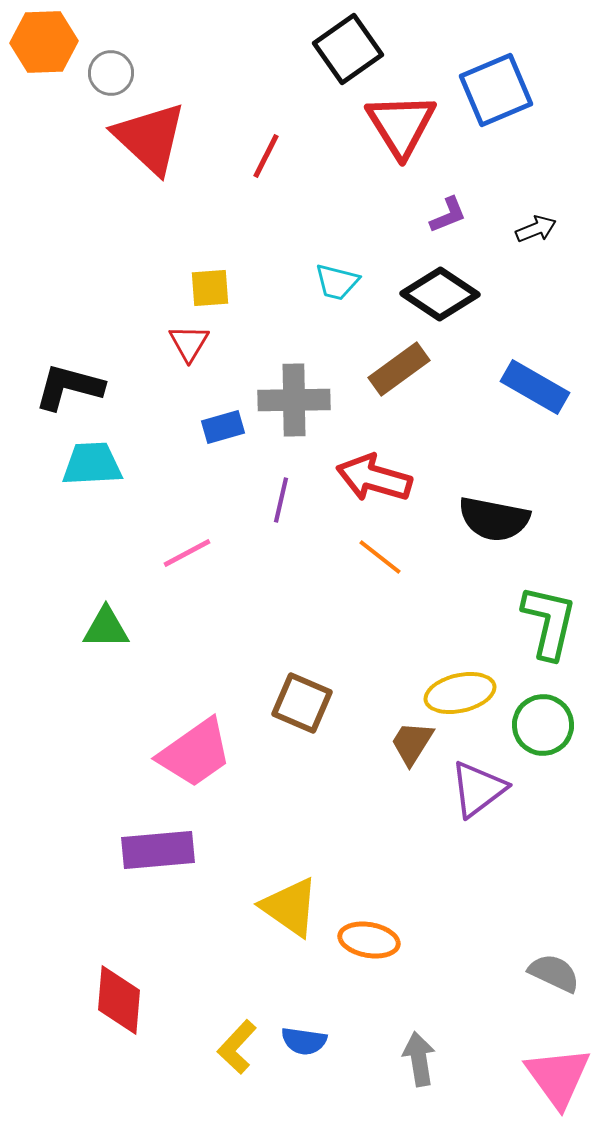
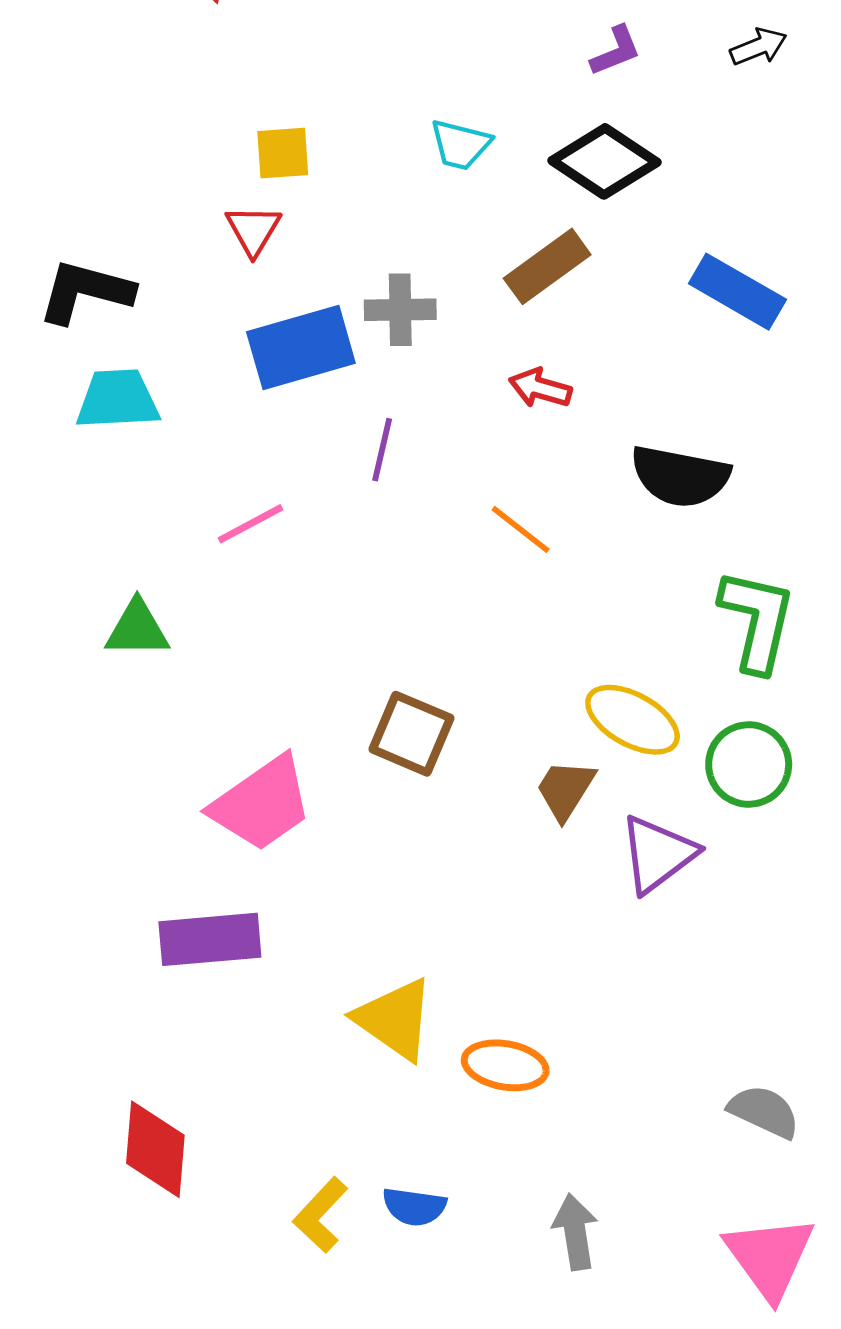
black arrow: (536, 229) -> (758, 47), moved
gray cross: (294, 400) -> (400, 310), size x0.7
blue rectangle: (223, 427) -> (301, 348), size x1.8
red arrow: (374, 478) -> (540, 388), moved, size x0.6
yellow ellipse: (460, 693) -> (633, 720), turned 42

